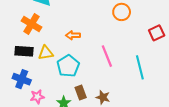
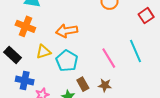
orange arrow: (73, 35) -> (67, 31), size x1.5
black rectangle: (24, 51) -> (13, 55), moved, turned 48
pink line: (107, 56) -> (109, 58), moved

